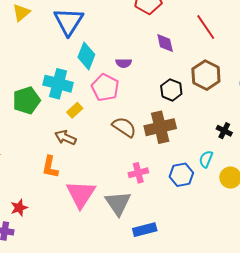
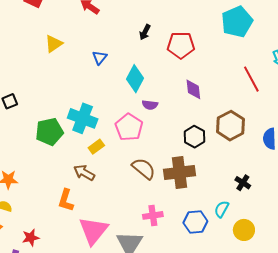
blue triangle: (69, 21) -> (100, 58), size x0.5
red line: (206, 27) -> (251, 79), moved
cyan diamond: (86, 56) -> (135, 79), moved

